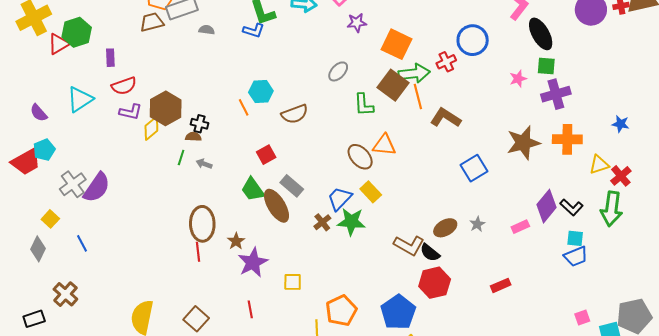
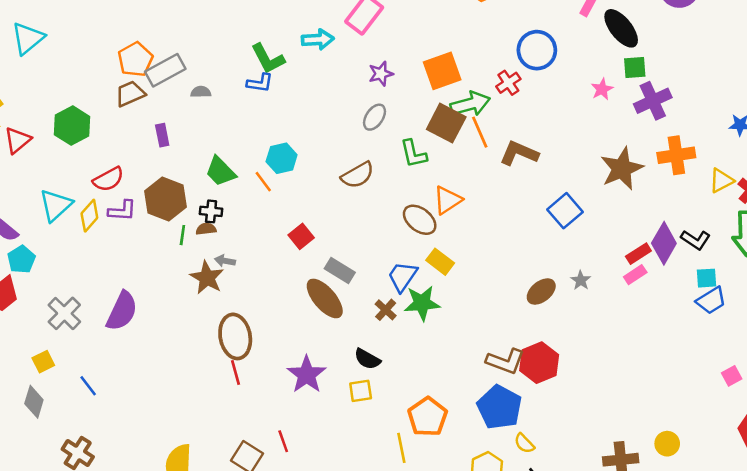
purple star: (357, 23) -> (381, 74), moved
green hexagon: (77, 32) -> (72, 126), moved
orange square: (396, 44) -> (442, 71), turned -36
purple rectangle: (110, 58) -> (162, 135), moved
brown semicircle: (295, 114) -> (358, 175), moved
yellow diamond: (151, 128) -> (89, 216), moved
orange triangle: (384, 145) -> (448, 200), turned -30
cyan pentagon: (44, 150) -> (21, 259), moved
green line: (181, 158) -> (182, 235), moved
purple semicircle: (97, 188) -> (122, 311), moved
green trapezoid: (253, 189) -> (220, 171), moved
yellow square: (50, 219) -> (43, 362), turned 30
brown star: (236, 241) -> (207, 278), moved, size x1.5
brown L-shape: (409, 245) -> (505, 361), moved
black semicircle: (430, 253) -> (367, 359), moved
red rectangle: (501, 285) -> (638, 254), moved
red line: (250, 309) -> (283, 441), moved

